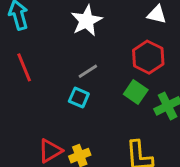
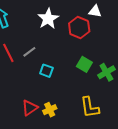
red hexagon: (148, 57) -> (79, 27), moved
gray line: (88, 71) -> (29, 52), moved

